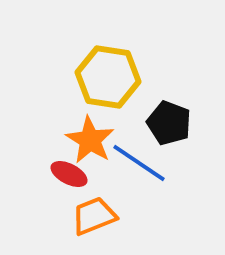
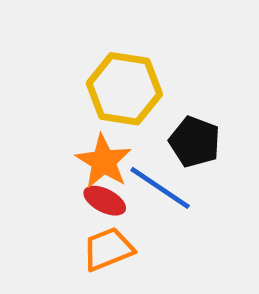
red ellipse: (69, 174) -> (105, 201), moved

